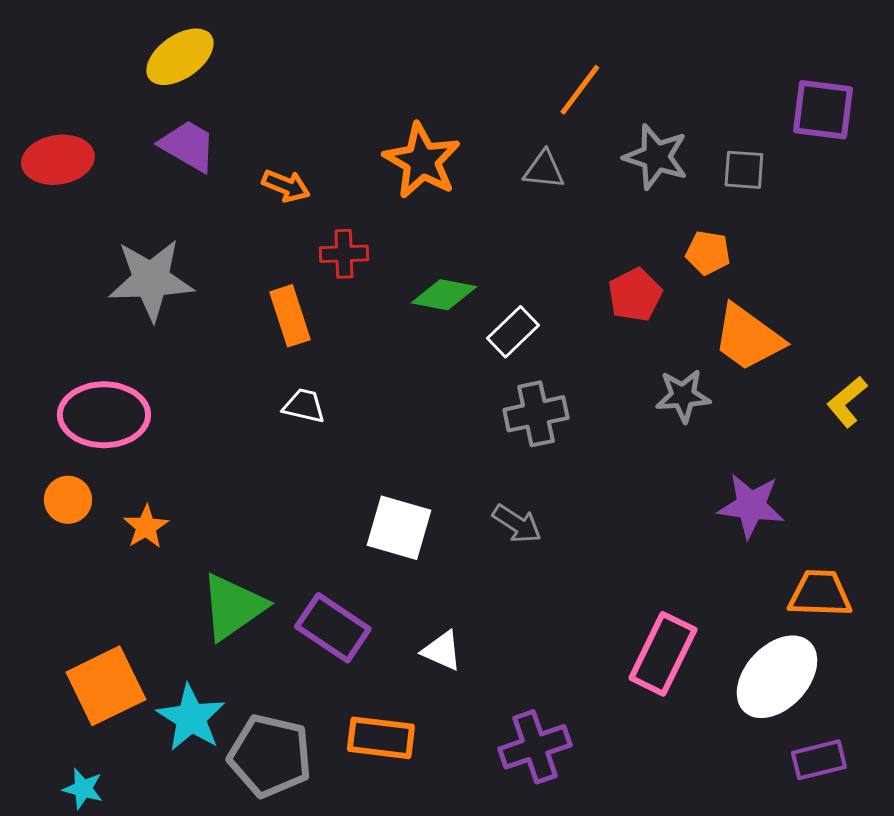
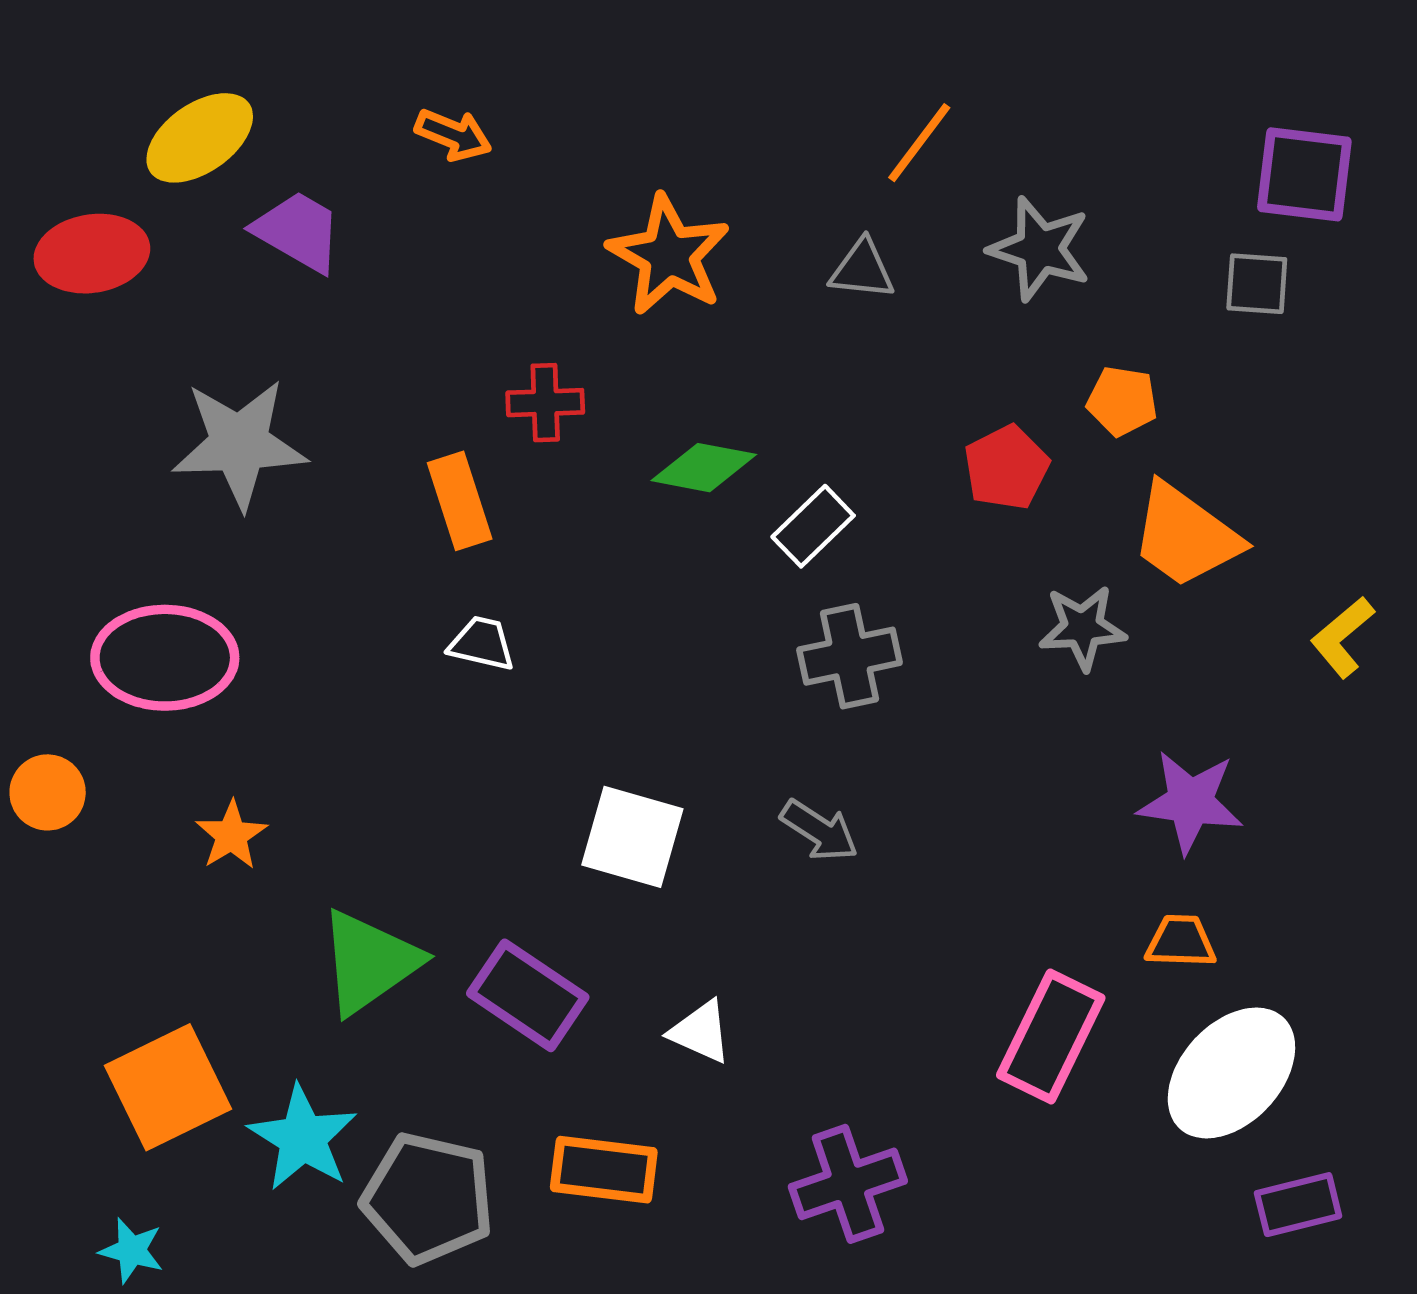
yellow ellipse: (180, 57) -> (200, 138), moved
gray square: (744, 170) -> (1257, 284), moved
orange arrow: (286, 186) -> (453, 135), moved
orange circle: (68, 500) -> (48, 792), moved
orange trapezoid: (820, 594) -> (1181, 941), moved, size x0.7

